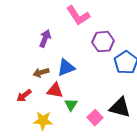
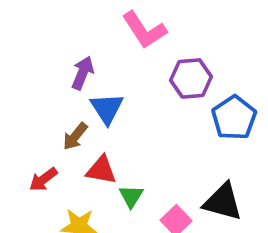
blue triangle: (66, 68) -> (107, 108), moved, turned -42
brown arrow: (41, 73) -> (75, 136), turned -35

